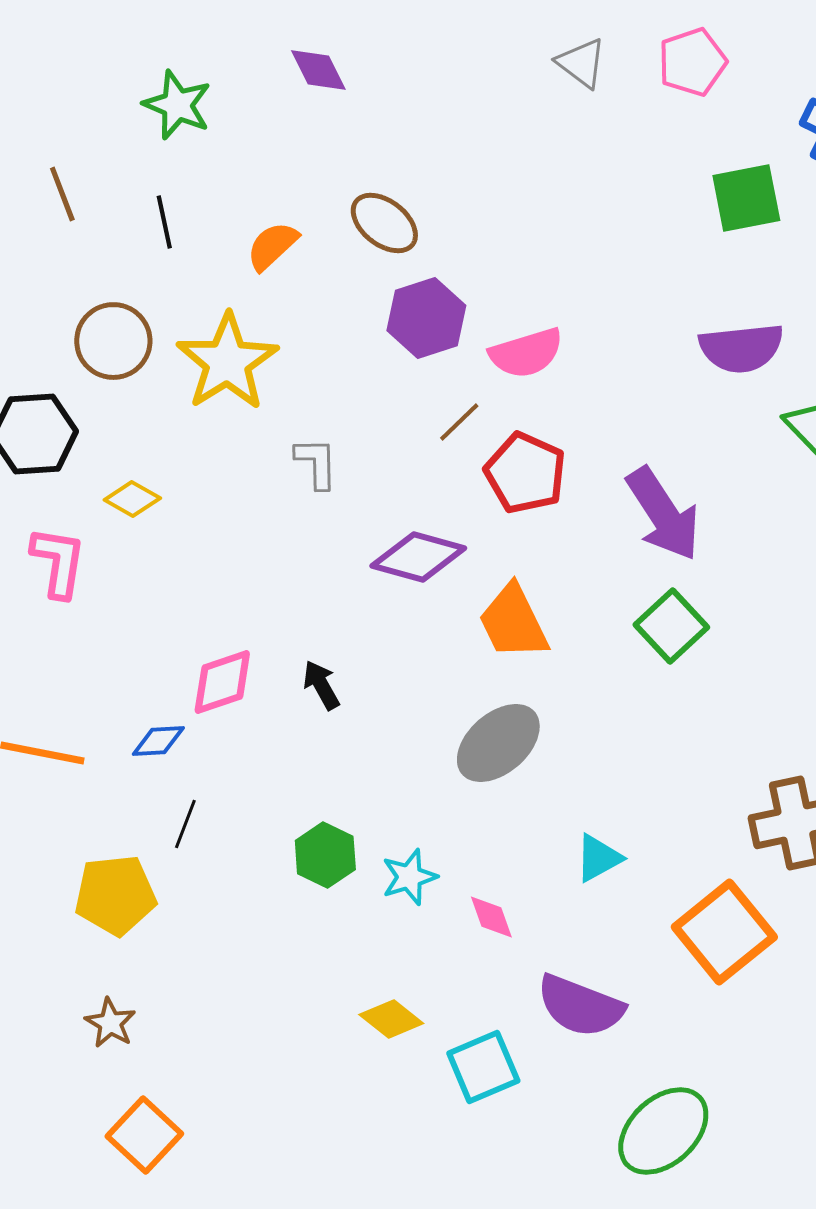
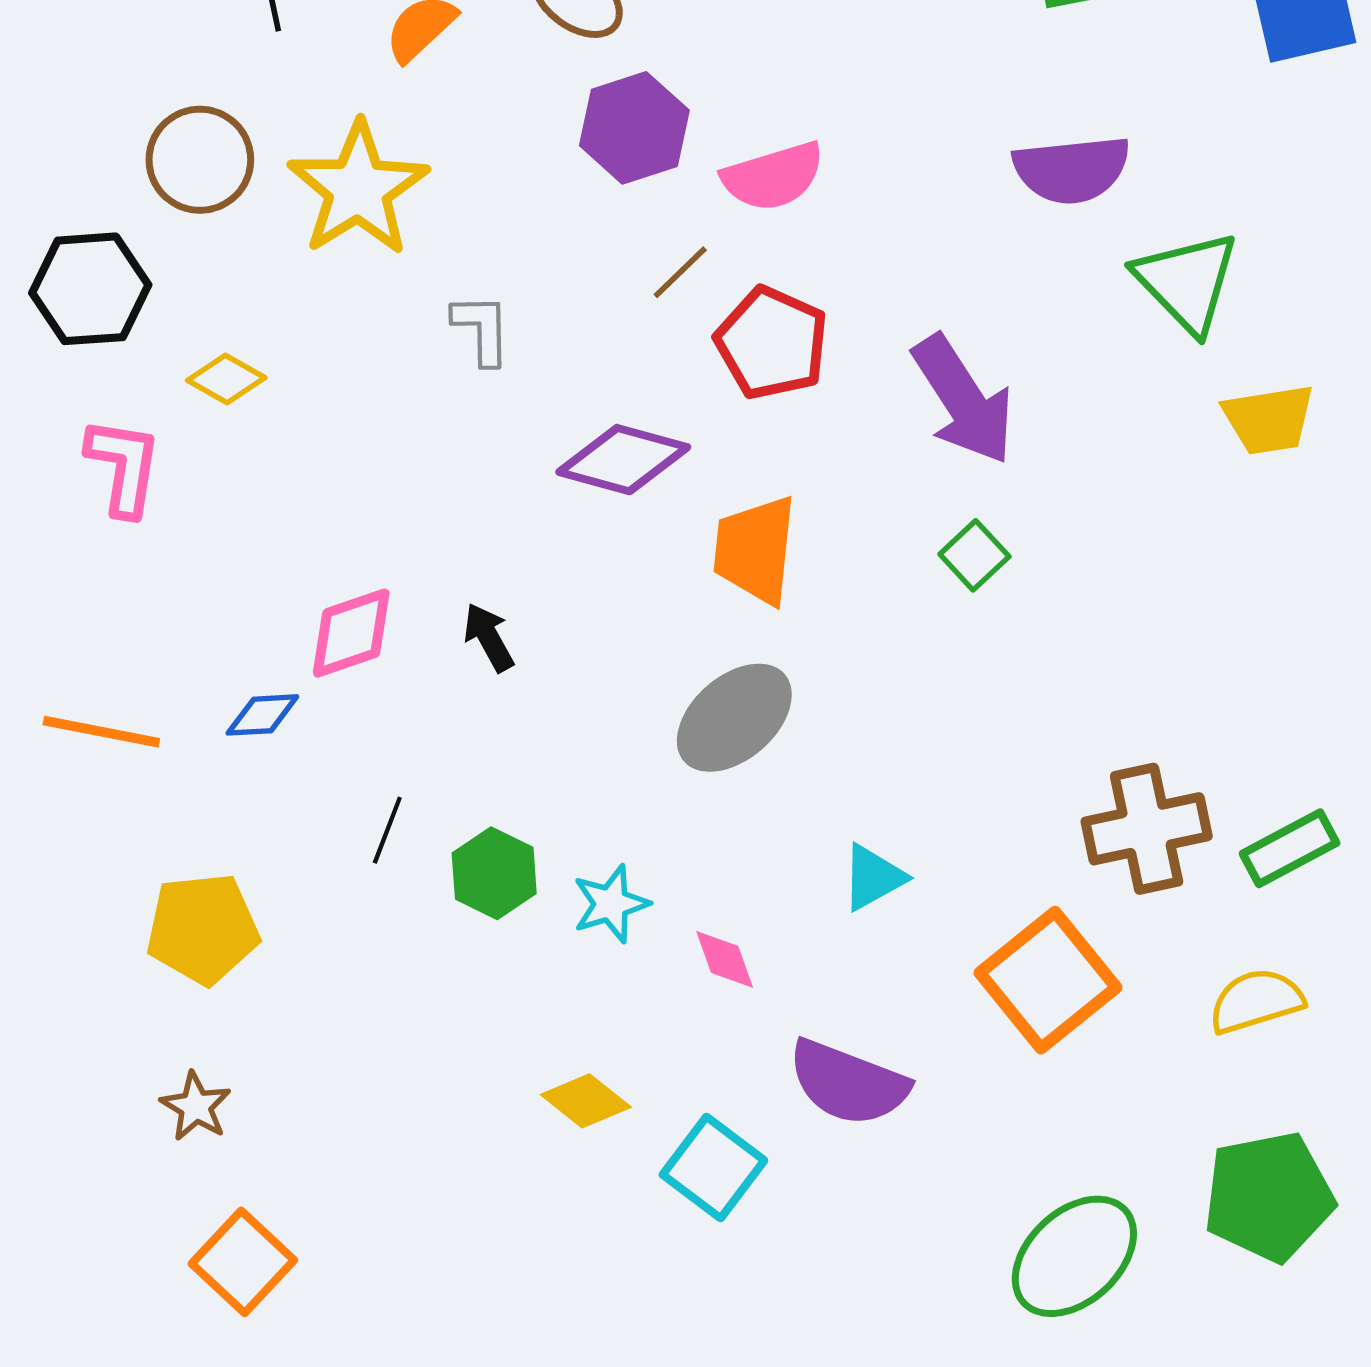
orange trapezoid: (513, 622) -> (755, 550), turned 32
green square: (671, 626) -> (974, 555), size x0.7
black line: (185, 824) -> (387, 830), moved
cyan square: (483, 1067) -> (713, 1168), turned -30
green ellipse: (663, 1131) -> (1074, 1256), moved

